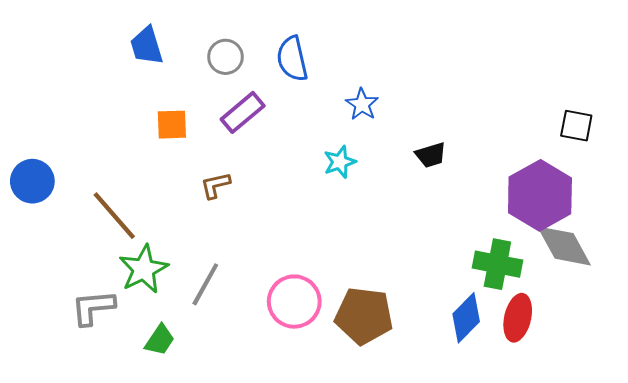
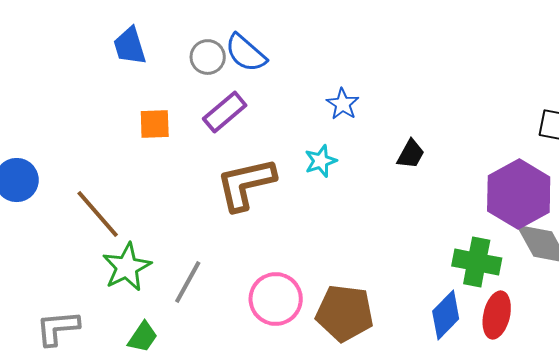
blue semicircle: (292, 59) -> (246, 53), moved, turned -36
black trapezoid: (431, 155) -> (411, 154), turned -44
brown L-shape: (215, 185) -> (246, 184), moved, size x2.0
gray L-shape: (93, 308) -> (58, 328), moved

